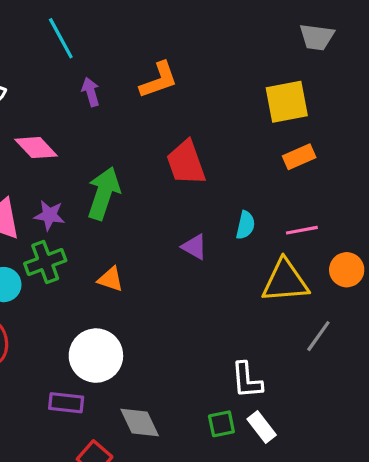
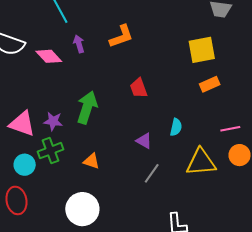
pink diamond: (36, 148) -> (49, 56), moved
red trapezoid: (186, 163) -> (139, 88), size x0.7
pink line: (302, 230) -> (230, 129), moved
gray line: (318, 336) -> (152, 173), moved

